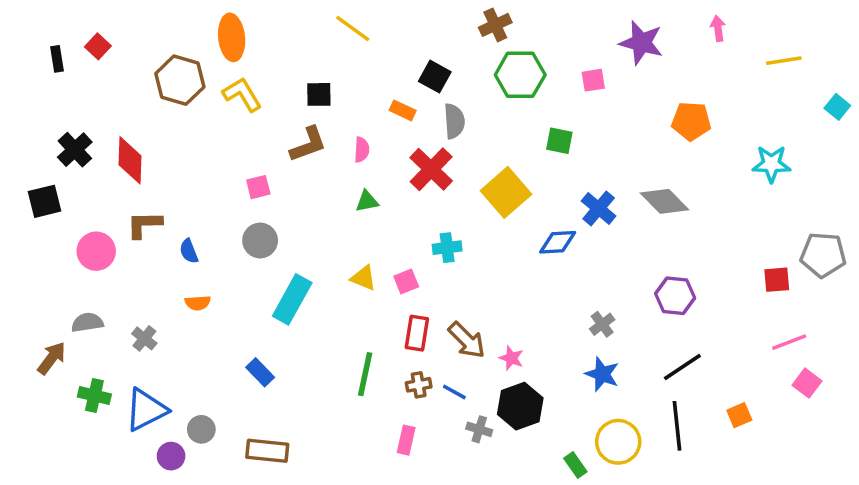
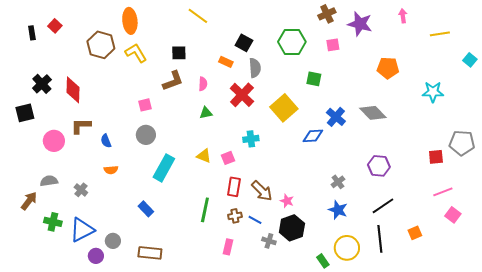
brown cross: (495, 25) -> (327, 14), moved

